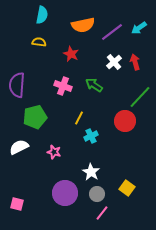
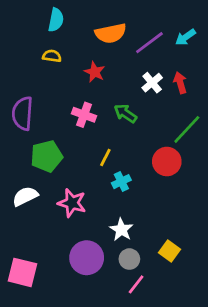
pink star: (54, 152) -> (72, 203), size x1.5
pink square: (17, 204) -> (23, 272), size x1.6

